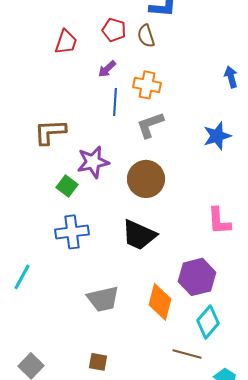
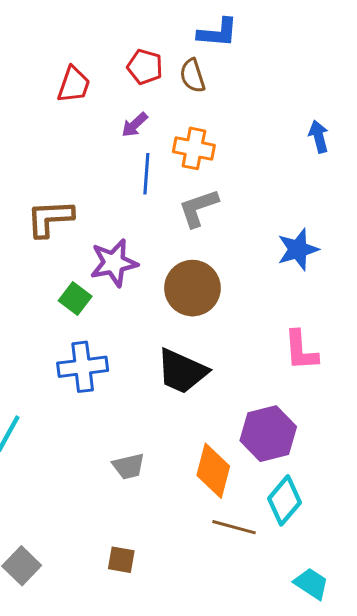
blue star: (217, 136) -> (298, 249), moved
gray trapezoid: (103, 299) -> (129, 466), size x0.7
brown line: (187, 354) -> (234, 527), moved

